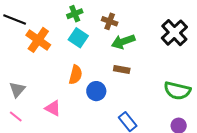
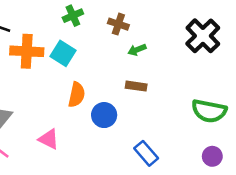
cyan square: (78, 38) -> (63, 53), moved
orange cross: (38, 40) -> (27, 51), turned -30
green arrow: (123, 42) -> (137, 50), size x0.6

